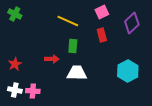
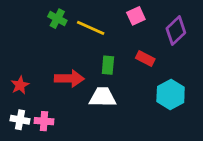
green cross: (15, 14) -> (57, 19), moved
red rectangle: (102, 35) -> (145, 59), moved, turned -48
green rectangle: (73, 46) -> (108, 65), moved
red arrow: (52, 59) -> (69, 78), size x1.5

